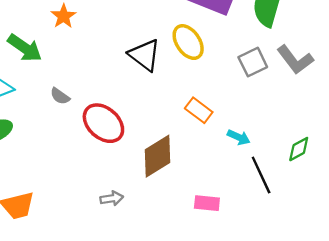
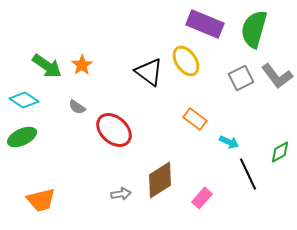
orange star: (63, 16) -> (82, 65), moved
brown diamond: (158, 156) -> (160, 180), moved
pink rectangle: (207, 203) -> (202, 198), turned -55

